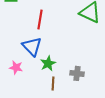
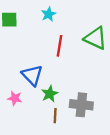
red line: (40, 19) -> (59, 46), moved
gray cross: (77, 73) -> (81, 105), size x1.5

